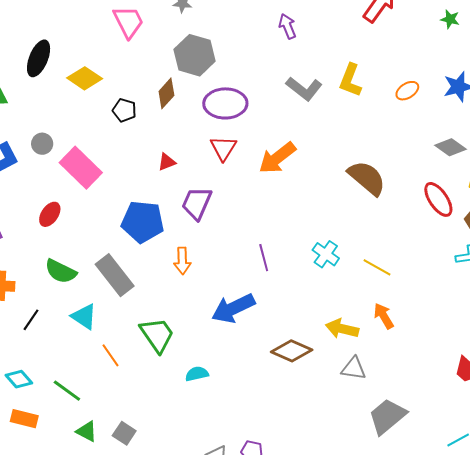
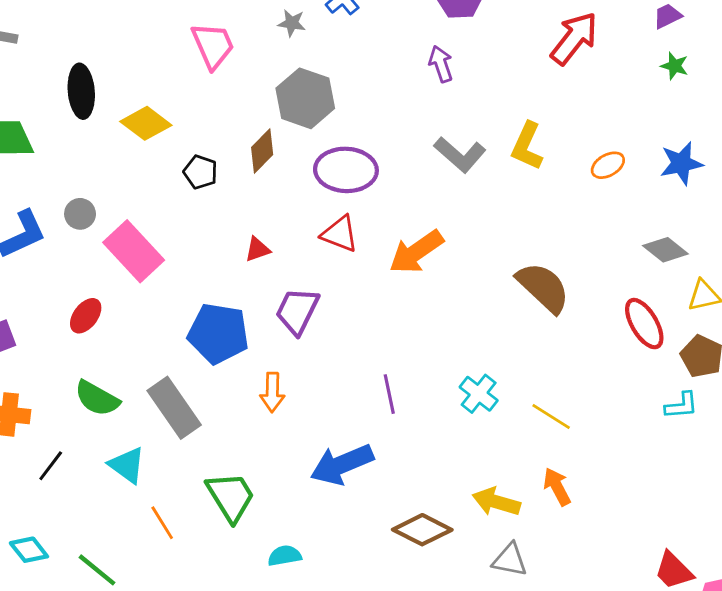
black ellipse: (39, 58) -> (81, 91), turned -30
red triangle: (223, 148) -> (340, 234), turned -44

